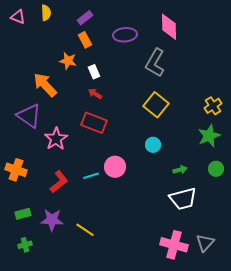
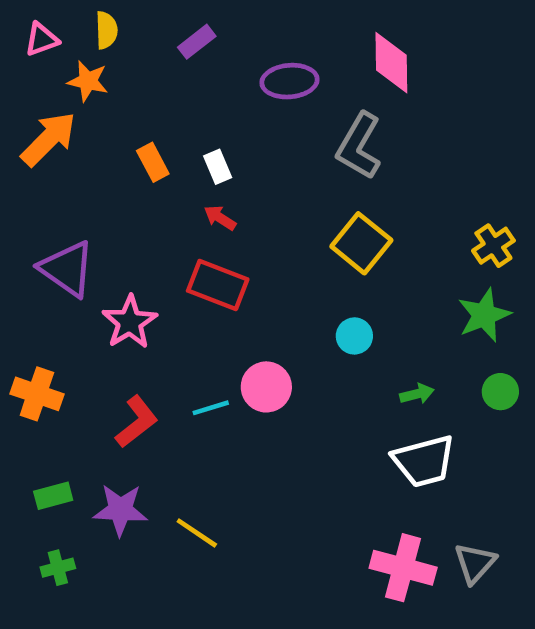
pink triangle: (18, 17) -> (42, 39), turned -42
orange rectangle: (85, 40) -> (153, 162), moved
orange star: (68, 61) -> (88, 81), moved
orange arrow: (45, 85) -> (49, 139), moved, turned 88

